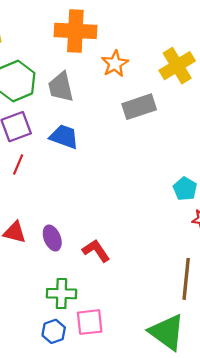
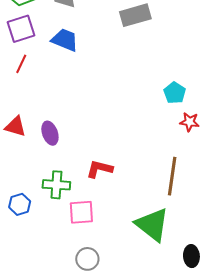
red L-shape: (96, 251) -> (99, 169), moved, turned -44
blue hexagon: (54, 331) -> (20, 204), moved

